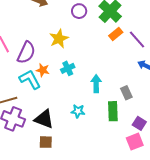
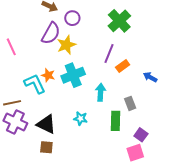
purple circle: (79, 11) -> (72, 18), moved
orange rectangle: (116, 34) -> (123, 66), moved
purple line: (137, 39) -> (109, 54), moved, turned 60
purple semicircle: (26, 53) -> (51, 33), moved
cyan cross: (68, 68) -> (73, 75), size x1.6

